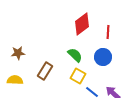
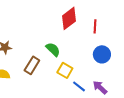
green semicircle: (75, 55) -> (53, 49), moved
blue circle: (103, 57) -> (102, 54), moved

